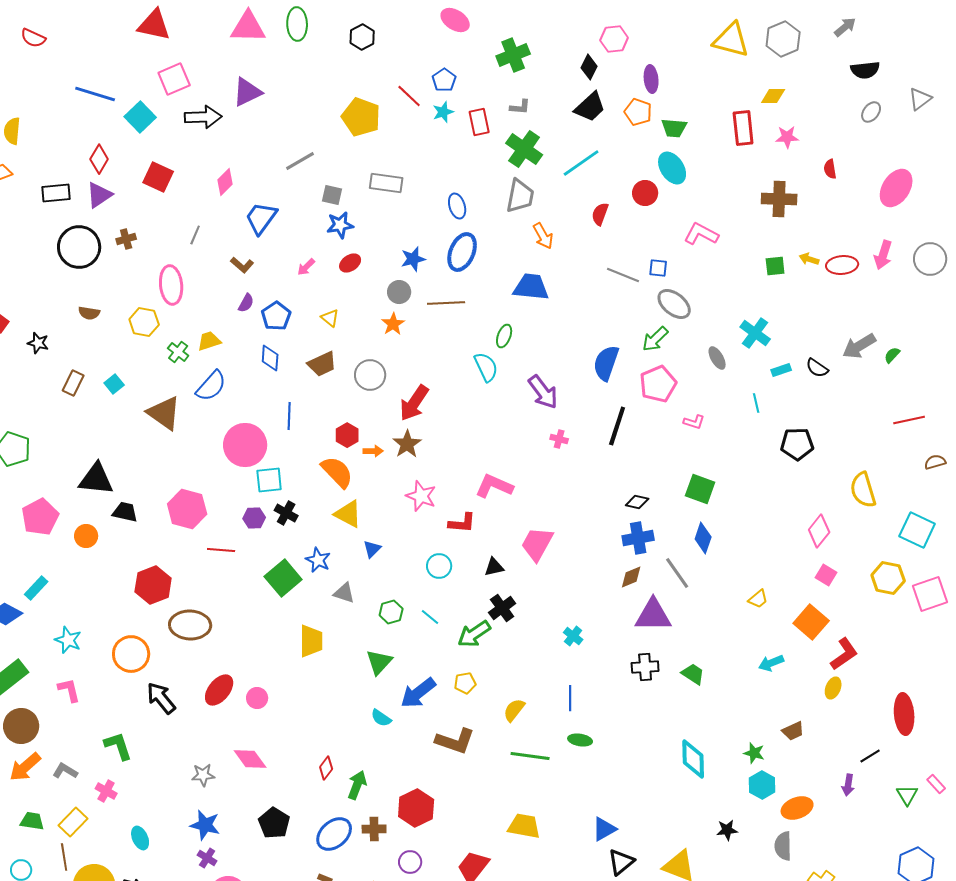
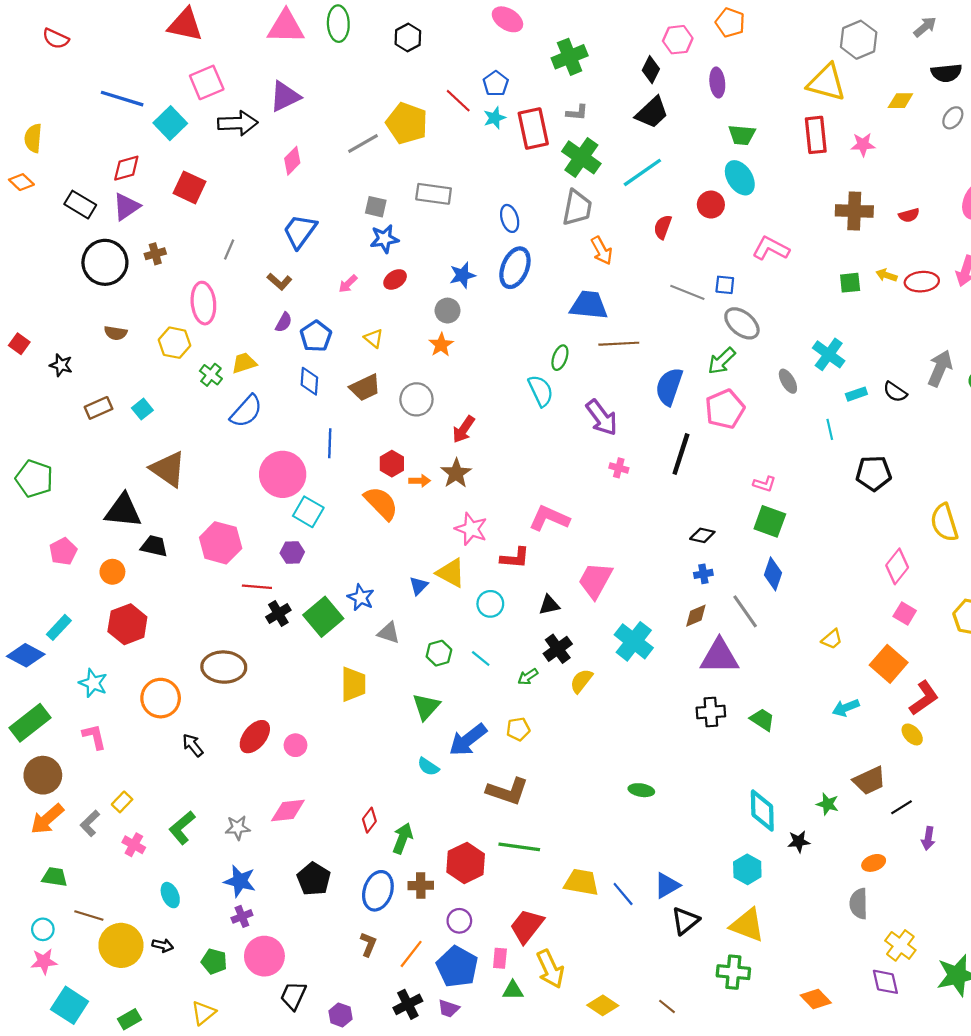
yellow triangle: (731, 40) -> (827, 82), moved
yellow diamond: (773, 96) -> (900, 101), moved
orange pentagon: (638, 112) -> (730, 23), moved
red rectangle: (479, 122) -> (533, 129), size x1.4
red diamond: (99, 159) -> (126, 168), turned 44
gray line: (300, 161) -> (363, 144), moved
red semicircle: (830, 169) -> (909, 215), moved, turned -96
pink diamond: (225, 182) -> (292, 161), moved
black rectangle: (56, 193) -> (80, 205), turned 36
brown line: (446, 303) -> (619, 344), moved
gray arrow: (859, 346) -> (940, 368), turned 144
brown rectangle: (73, 383) -> (98, 408), turned 40
red arrow: (414, 403) -> (464, 429), size x0.7
brown triangle: (164, 413) -> (168, 469), moved
pink L-shape: (694, 422) -> (764, 484), moved
cyan square: (269, 480) -> (308, 512), turned 36
black cross: (286, 513) -> (278, 614), moved, turned 30
yellow triangle: (348, 514) -> (451, 573), moved
pink pentagon: (40, 517) -> (63, 551), size x0.7
blue cross: (638, 538) -> (703, 574), size x0.6
red hexagon: (153, 585) -> (127, 624), moved
green arrow: (474, 634) -> (528, 677), size x0.6
cyan cross: (573, 636) -> (634, 641), moved, size x1.8
yellow ellipse: (833, 688) -> (912, 734), turned -65
black arrow: (161, 698) -> (193, 745), size x0.7
blue line: (570, 698) -> (623, 894), moved, turned -40
yellow semicircle: (514, 710) -> (581, 681), moved
brown trapezoid: (793, 731) -> (869, 781), size x1.4
green L-shape: (118, 746) -> (182, 828), moved, turned -112
green line: (530, 756) -> (519, 847), moved
black line: (870, 756) -> (901, 807), moved
pink diamond: (250, 759) -> (288, 810), turned -60
gray L-shape: (65, 771) -> (90, 823), turned -75
cyan hexagon: (762, 785) -> (747, 869), moved
orange ellipse: (797, 808) -> (874, 863), size x0.7
yellow rectangle: (73, 822) -> (122, 802), moved, size x0.7
black star: (727, 830) -> (799, 842), moved
blue ellipse: (334, 834) -> (378, 891), turned -30
brown line: (64, 857) -> (89, 915), turned -64
purple cross: (207, 858) -> (242, 916), turned 36

